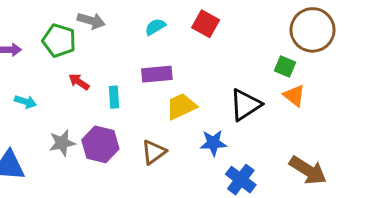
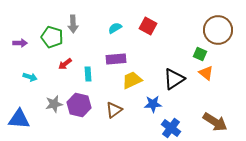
gray arrow: (91, 21) -> (73, 24), turned 72
red arrow: (79, 82) -> (65, 64), turned -72

